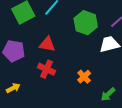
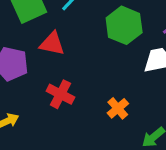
red triangle: (47, 44) -> (52, 44), moved

